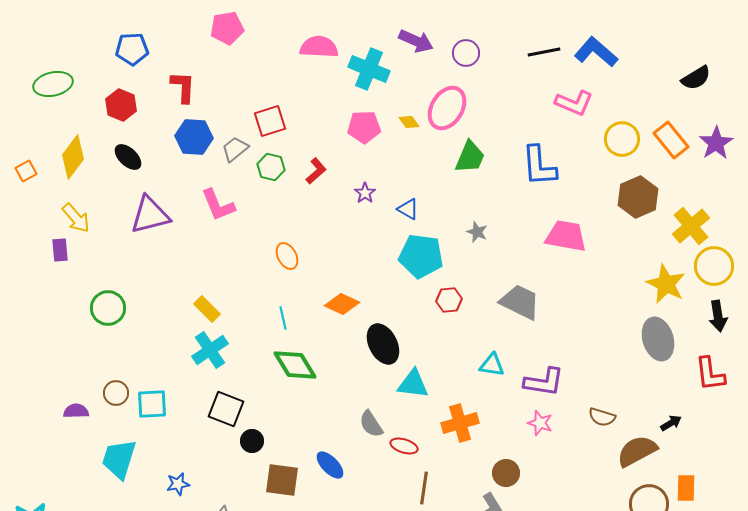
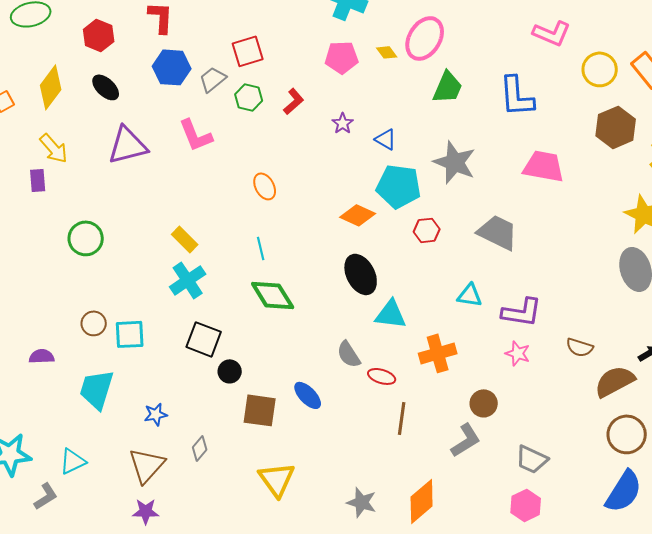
gray star: (477, 232) -> (455, 162), size x2.0
orange diamond: (342, 304) -> (358, 215), moved
purple semicircle: (76, 411) -> (42, 356), moved

